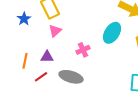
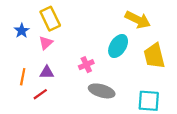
pink triangle: (55, 31) -> (46, 43), moved
gray ellipse: (71, 77) -> (102, 91), moved

